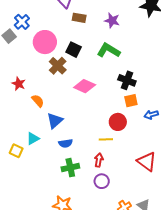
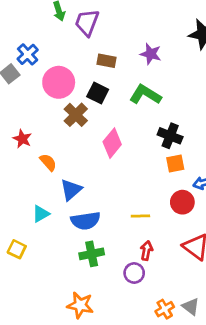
brown rectangle: (79, 18) -> (106, 61), moved
pink diamond: (85, 86) -> (112, 143), turned -75
red circle: (118, 122) -> (182, 202), moved
blue semicircle: (66, 143) -> (85, 221), size x1.5
yellow square: (16, 151) -> (17, 249), moved
red arrow: (99, 160) -> (146, 251), moved

